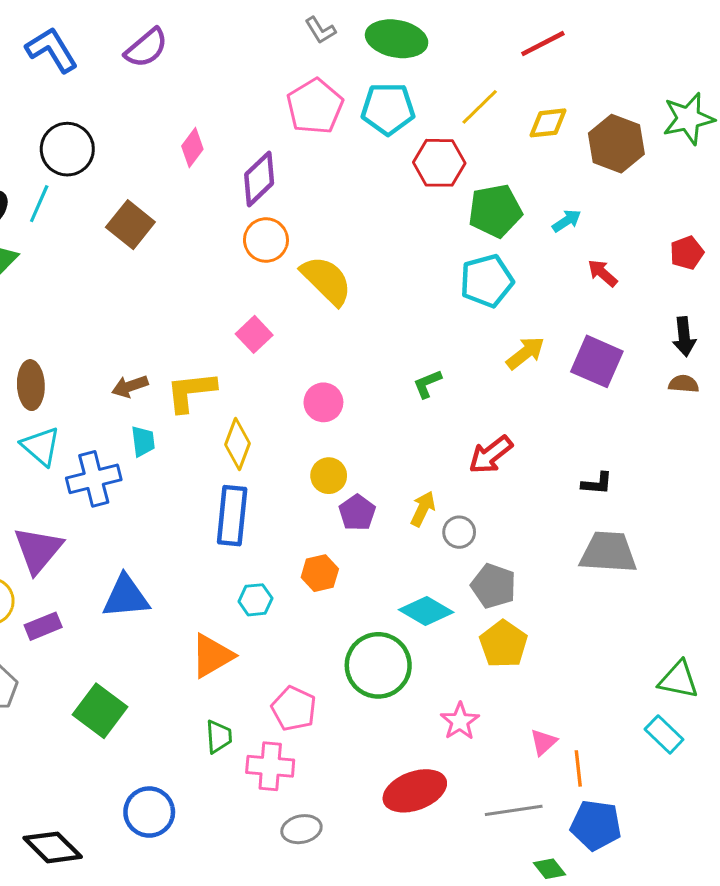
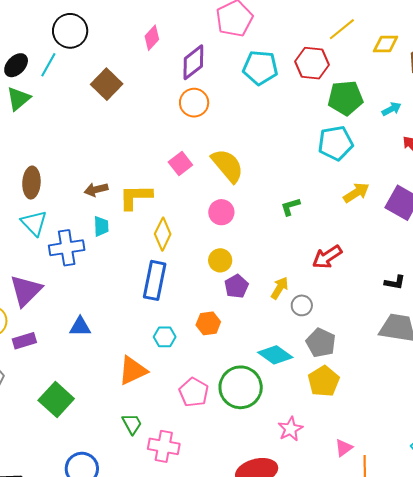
cyan pentagon: (388, 109) -> (260, 68), moved
yellow semicircle: (326, 280) -> (227, 166), moved
blue triangle: (126, 597) -> (80, 327), size x0.7
pink pentagon: (294, 709) -> (194, 392), moved
green trapezoid: (219, 737) -> (132, 424), turned -30

